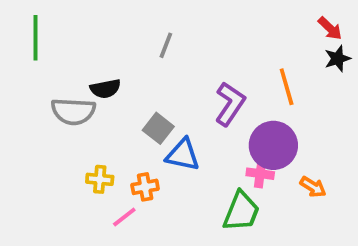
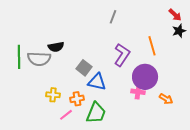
green line: (36, 38) -> (19, 57), moved
gray line: (166, 45) -> (113, 17), moved
green trapezoid: (241, 211) -> (96, 113), moved

